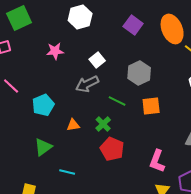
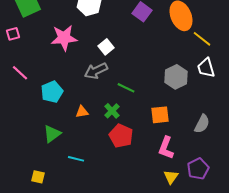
pink star: (55, 51) -> (64, 38), size x1.5
gray hexagon: (139, 73) -> (176, 77), moved
orange square: (151, 106) -> (160, 115), moved

